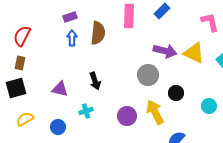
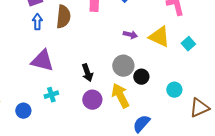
purple arrow: (165, 51) -> (130, 35), size x0.6
gray circle: (148, 75) -> (123, 66), moved
black arrow: (95, 81) -> (87, 73), moved
purple triangle: (60, 89) -> (42, 61), moved, size x1.4

